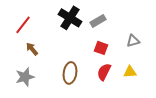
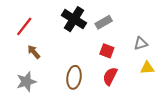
yellow triangle: (130, 72) -> (147, 68), moved

